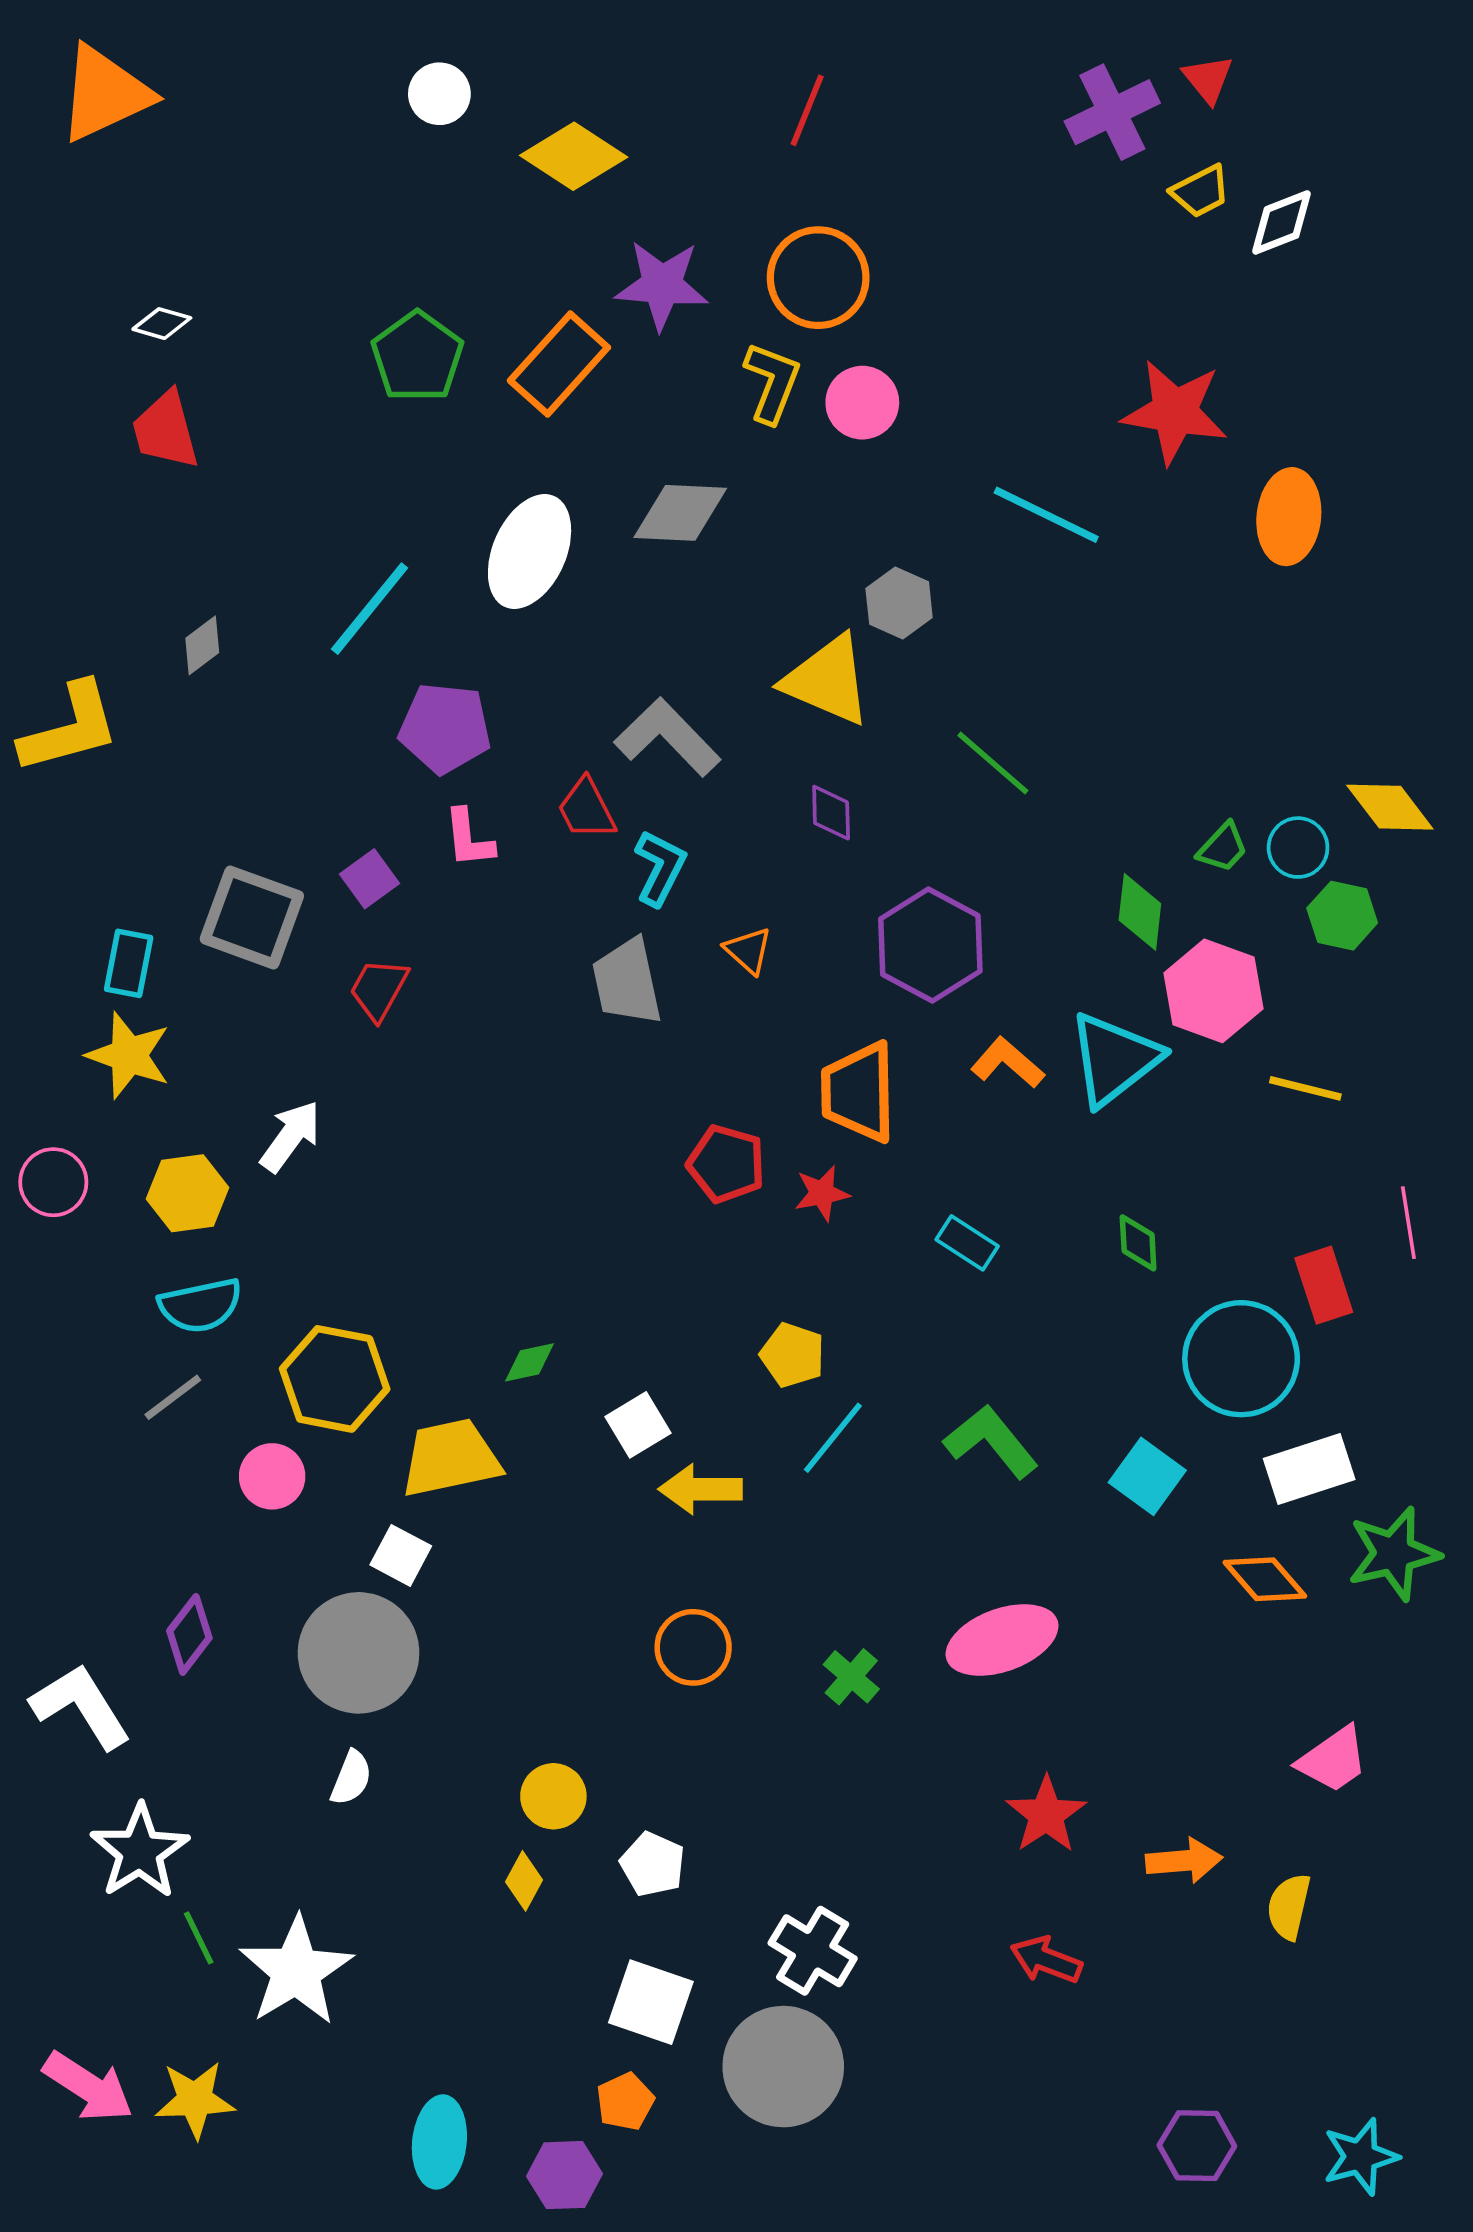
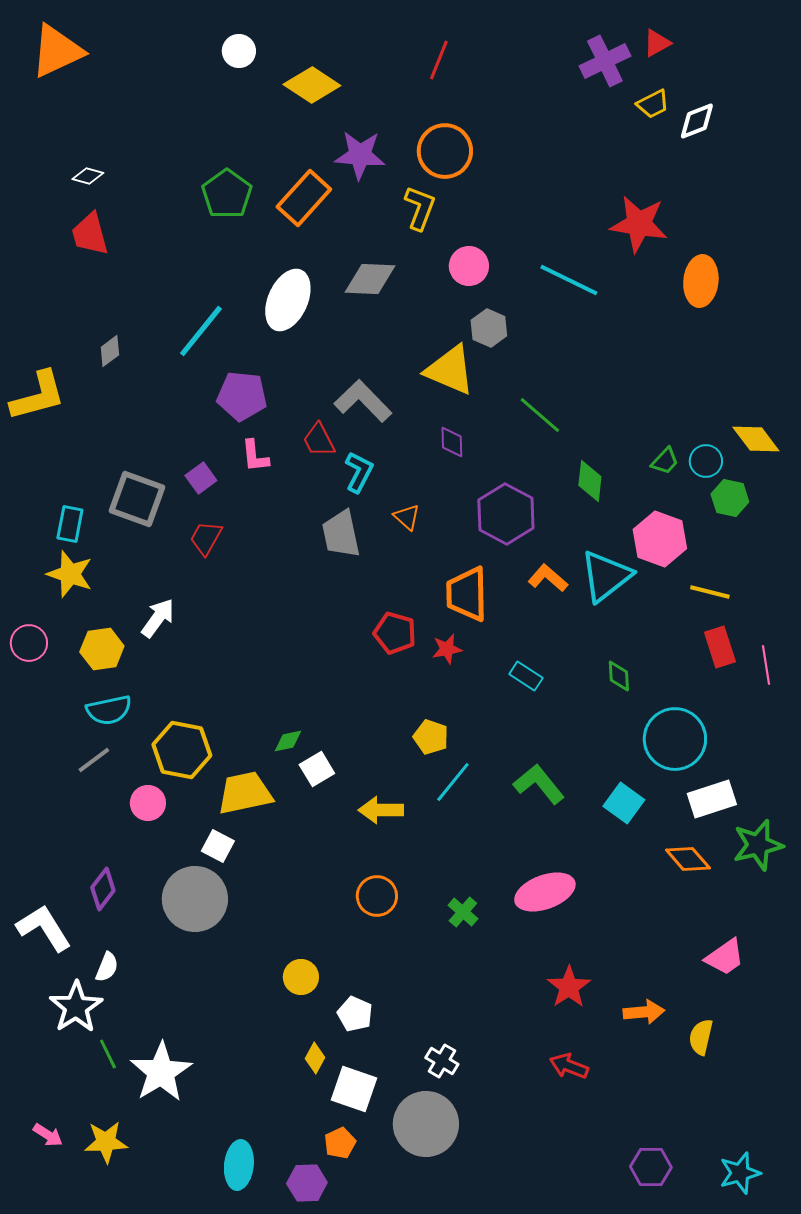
red triangle: (1208, 79) -> (657, 43), turned 40
pink circle: (862, 403) -> (469, 266), moved
green diamond: (1140, 912) -> (590, 481), moved
red rectangle: (1324, 1285) -> (720, 647), moved
white square: (638, 1425) -> (317, 769), moved
white semicircle: (351, 1778) -> (107, 967), moved
yellow diamond: (524, 1881) -> (315, 1058), moved
white cross: (813, 1951) -> (442, 1061), size x0.7
pink arrow: (88, 2087) -> (48, 1135), size x0.6

